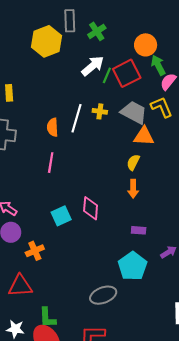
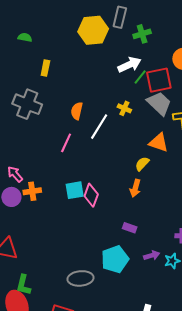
gray trapezoid: (134, 112) -> (159, 103), moved
white line: (77, 118) -> (99, 127), moved
cyan square: (61, 216) -> (75, 190), moved
orange cross: (35, 251) -> (32, 191), moved

